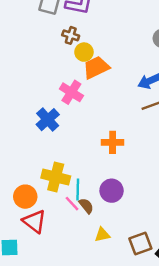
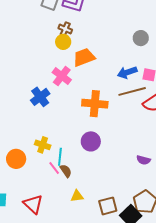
yellow circle: (84, 52) -> (63, 42), moved
orange cross: (113, 142) -> (95, 104), moved, size x1.4
yellow cross: (56, 177) -> (43, 145), size x0.7
purple circle: (112, 191) -> (91, 141), moved
red triangle: (34, 221) -> (33, 204), moved

